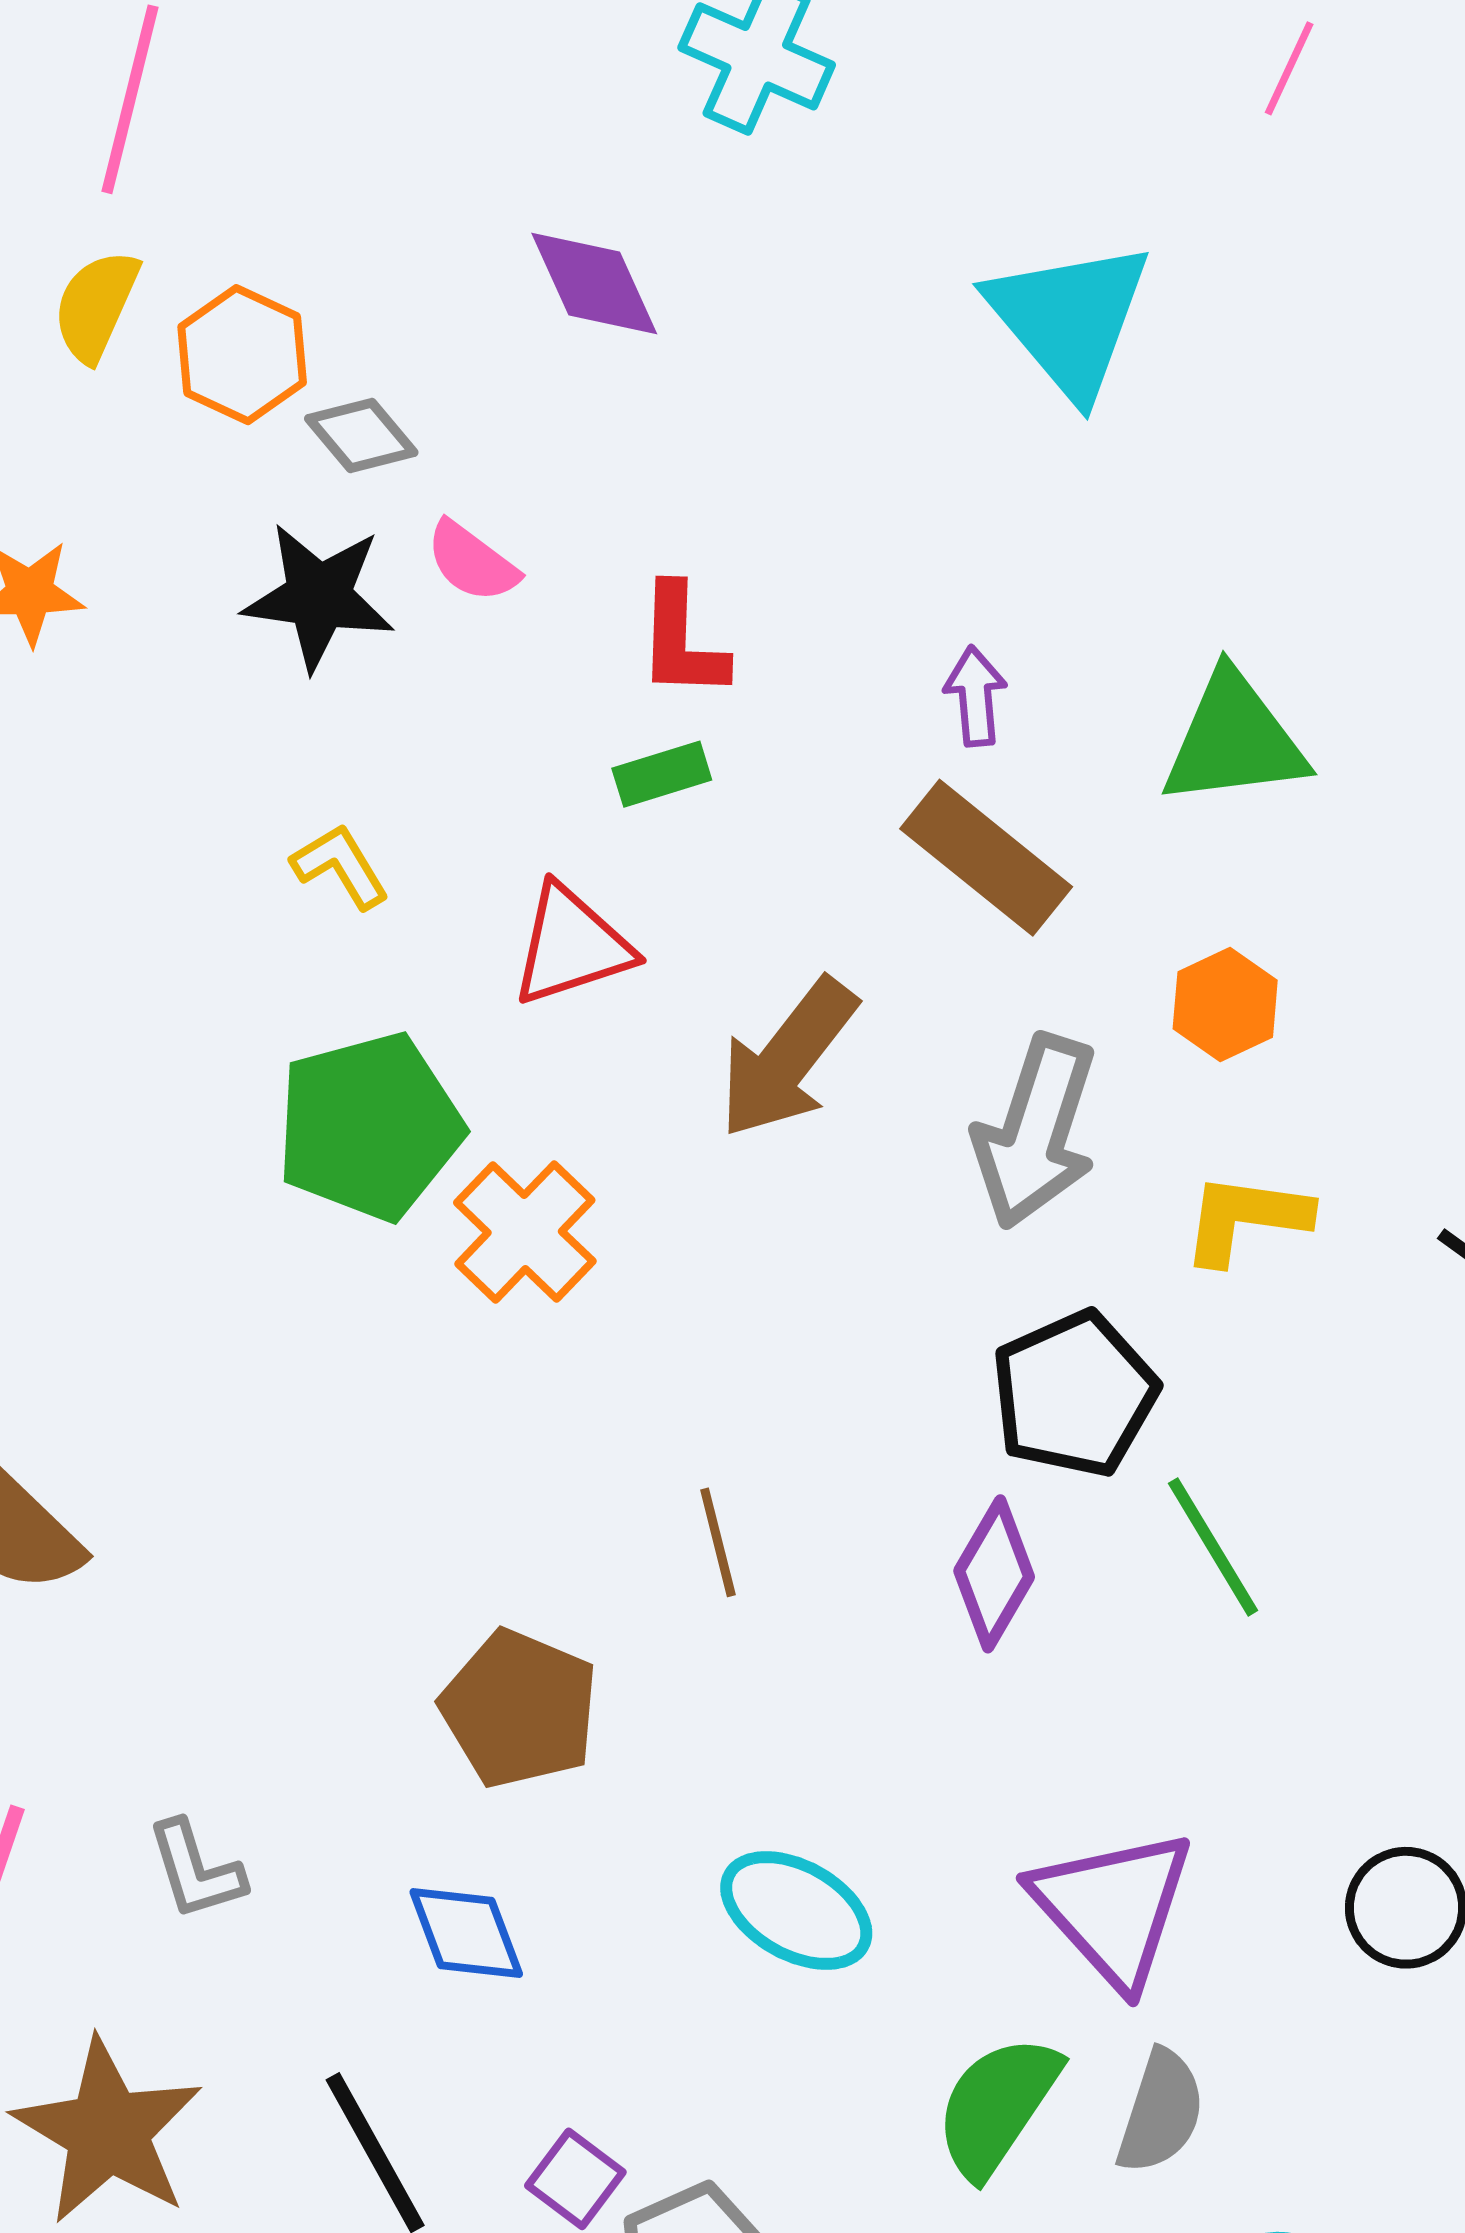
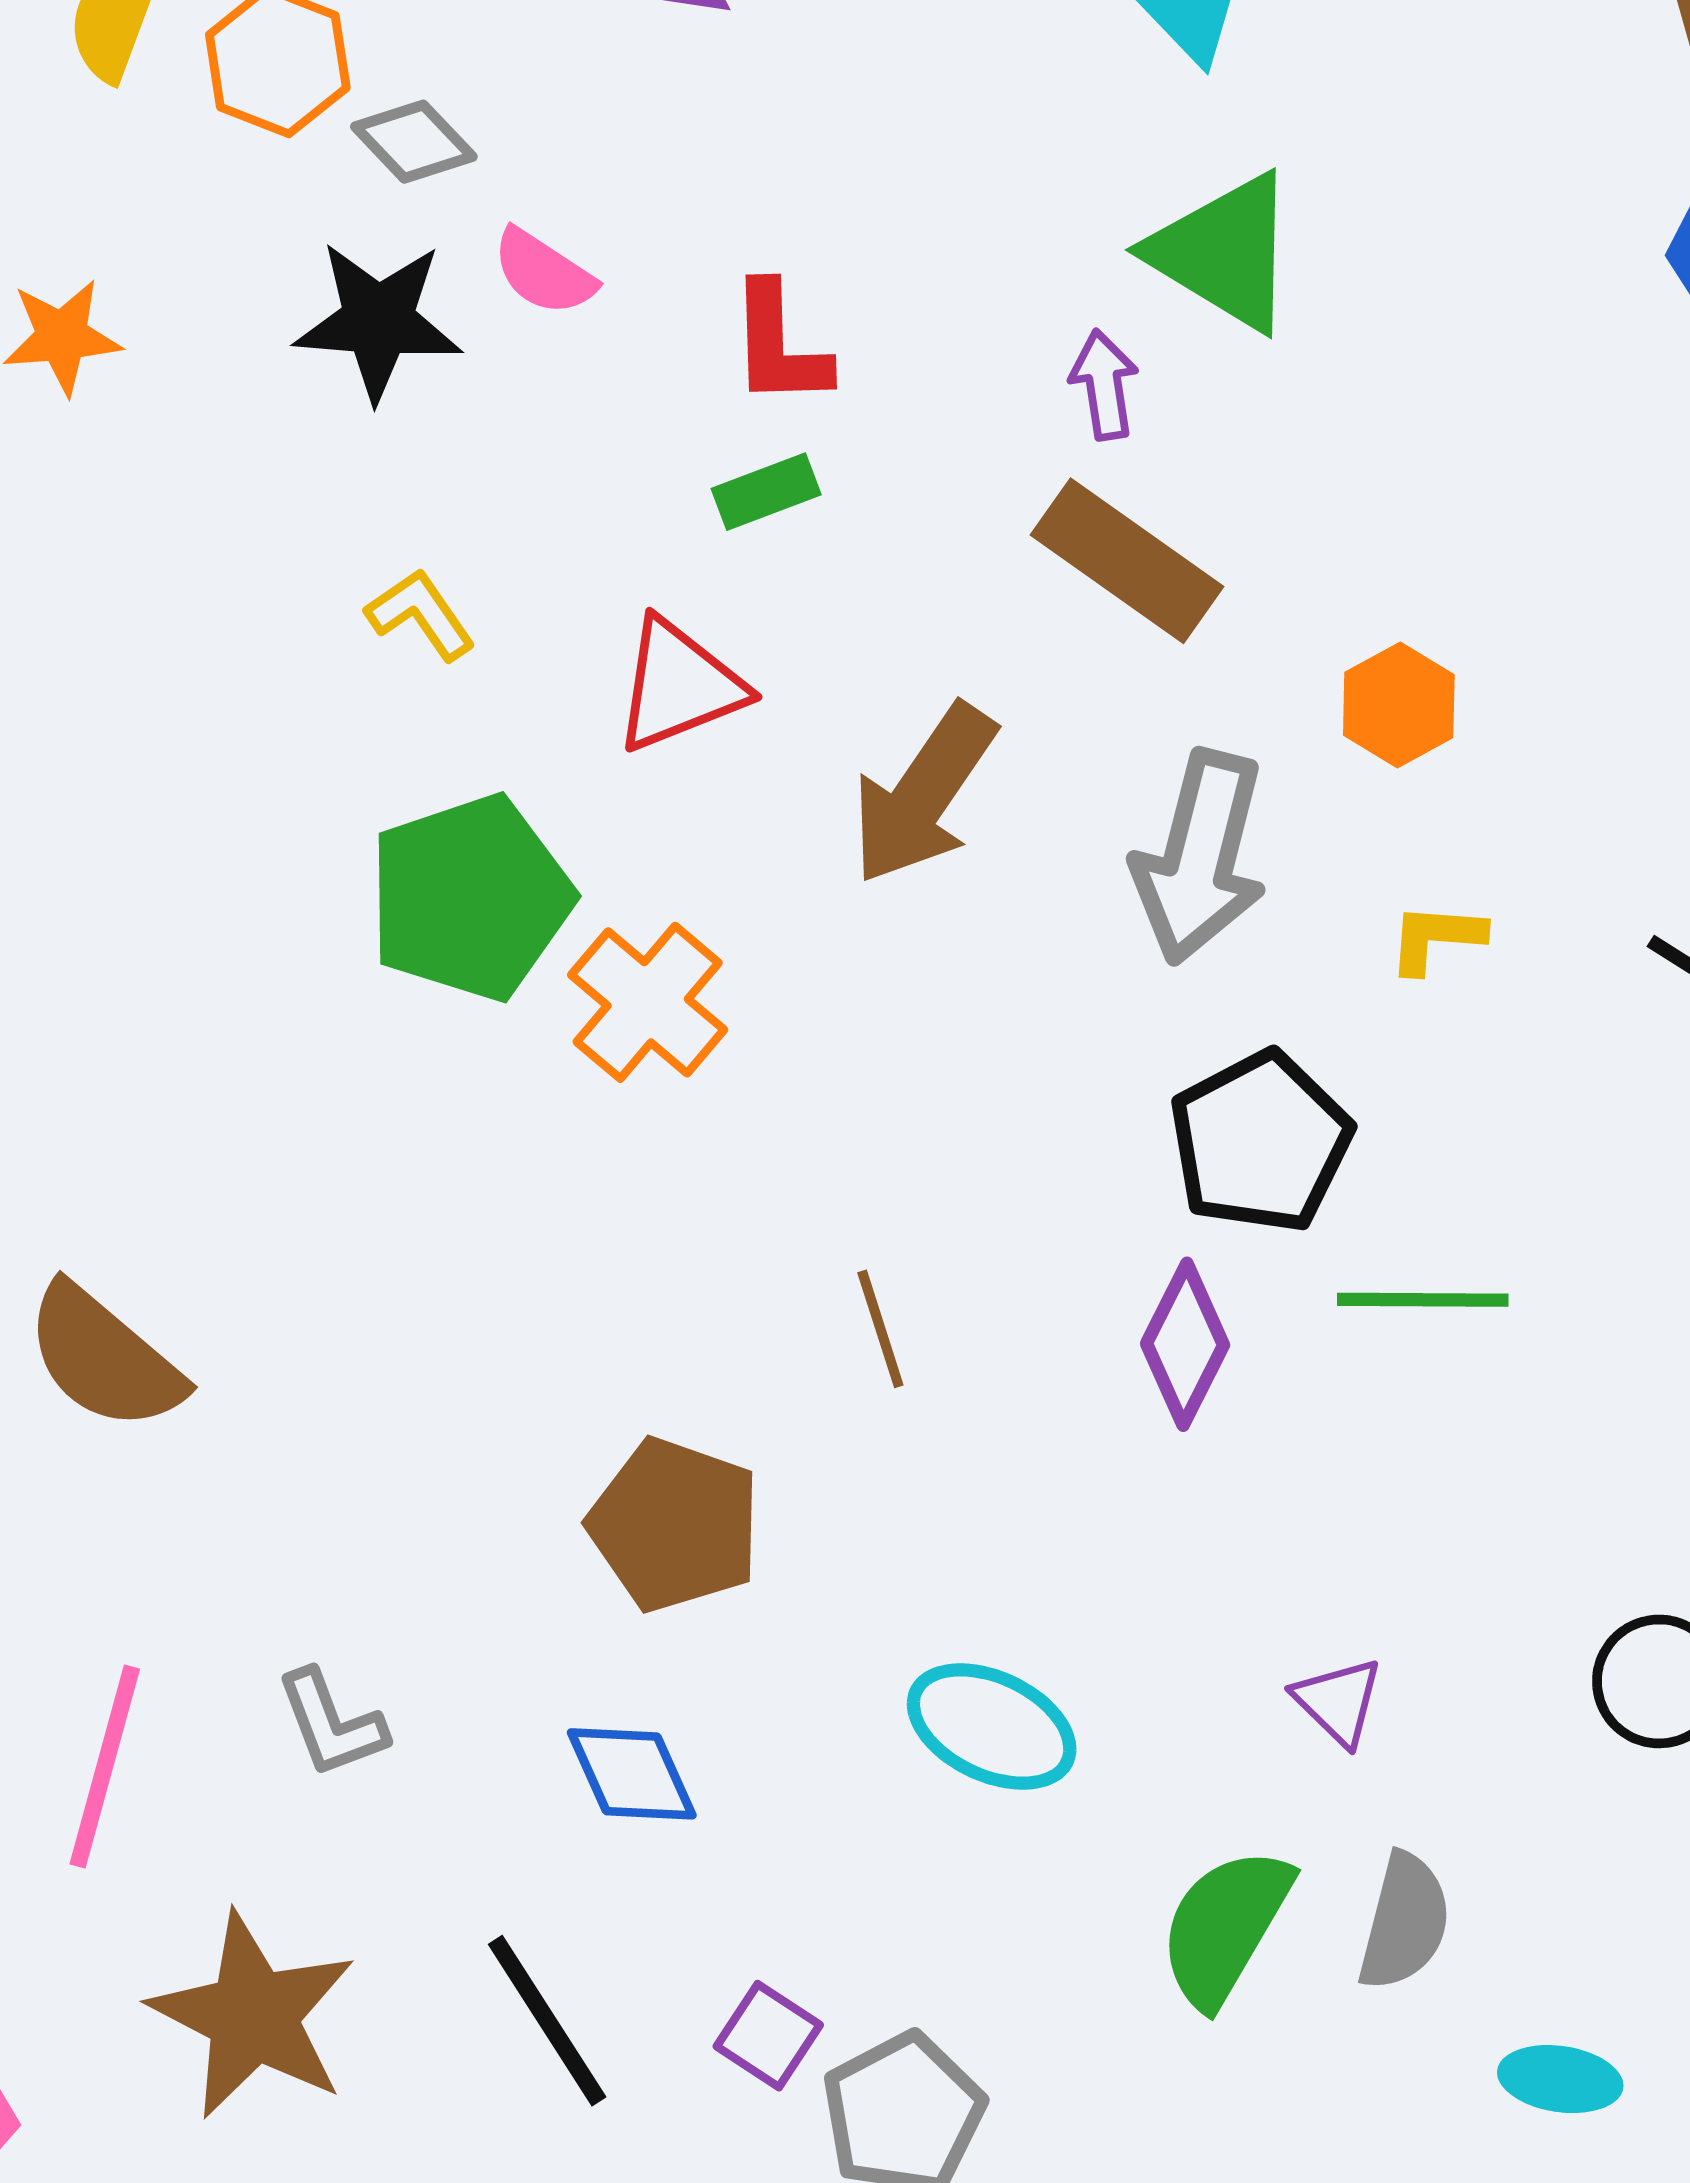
green triangle: (1234, 740) -> (1224, 252), moved, turned 42
yellow L-shape: (1246, 1218) -> (1436, 938), size x0.7
green line: (1213, 1547) -> (1423, 1300), turned -55
purple triangle: (1113, 1908) -> (1338, 1701), size x0.5

